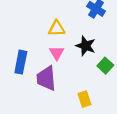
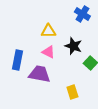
pink triangle: (57, 53) -> (48, 52), turned -32
purple trapezoid: (46, 78) -> (39, 74), turned 105

